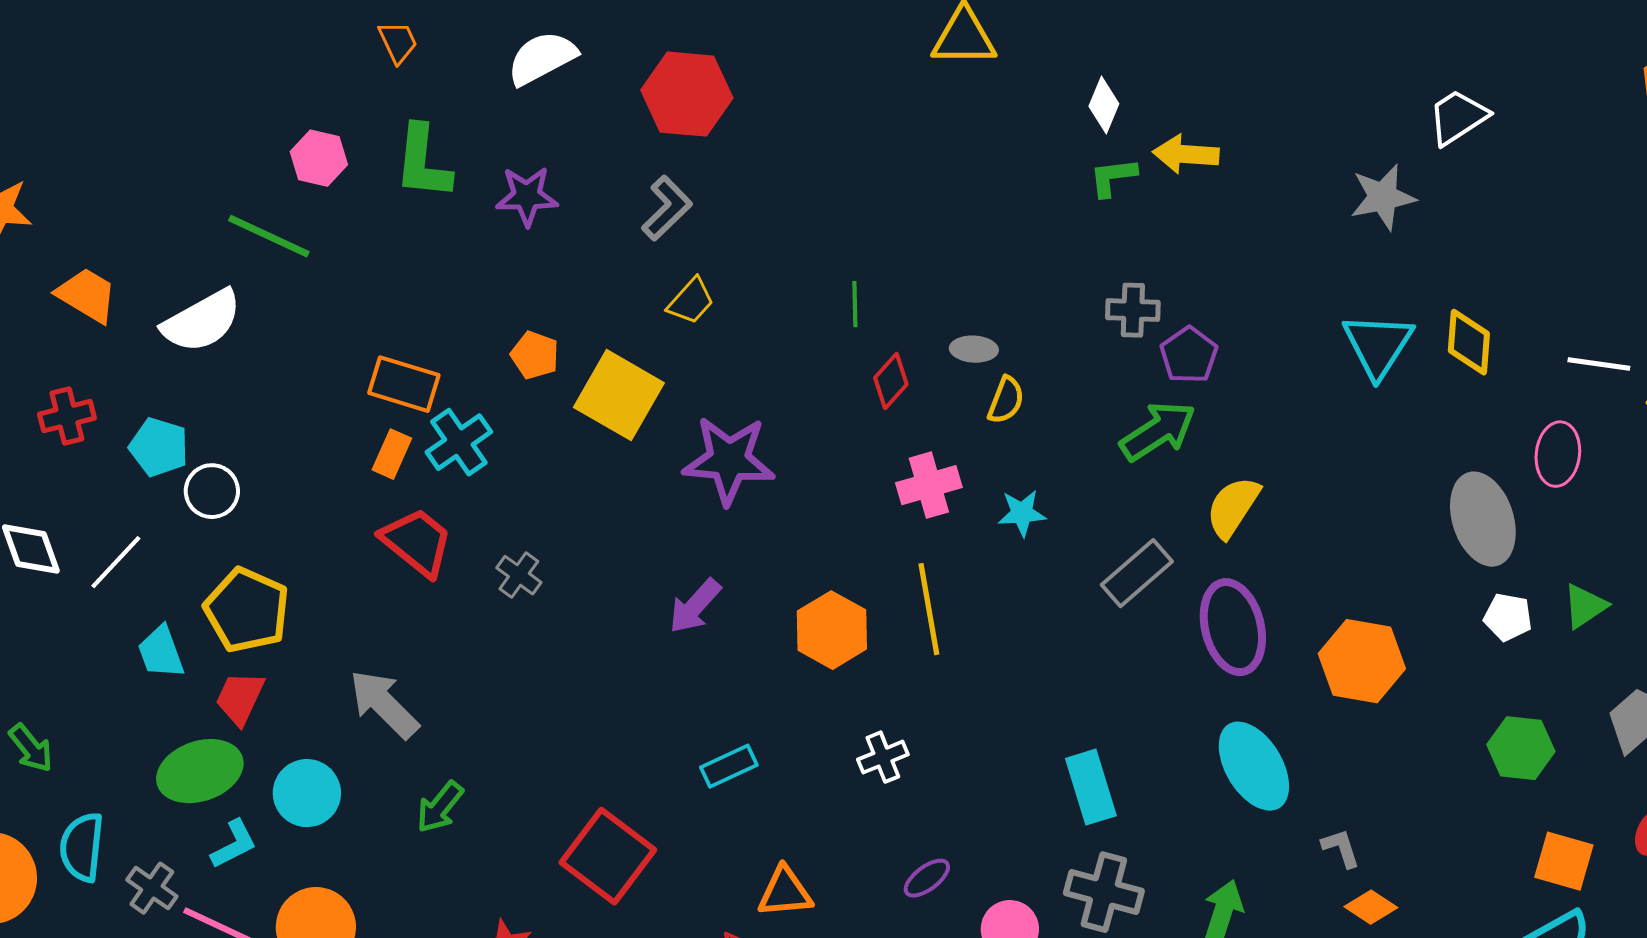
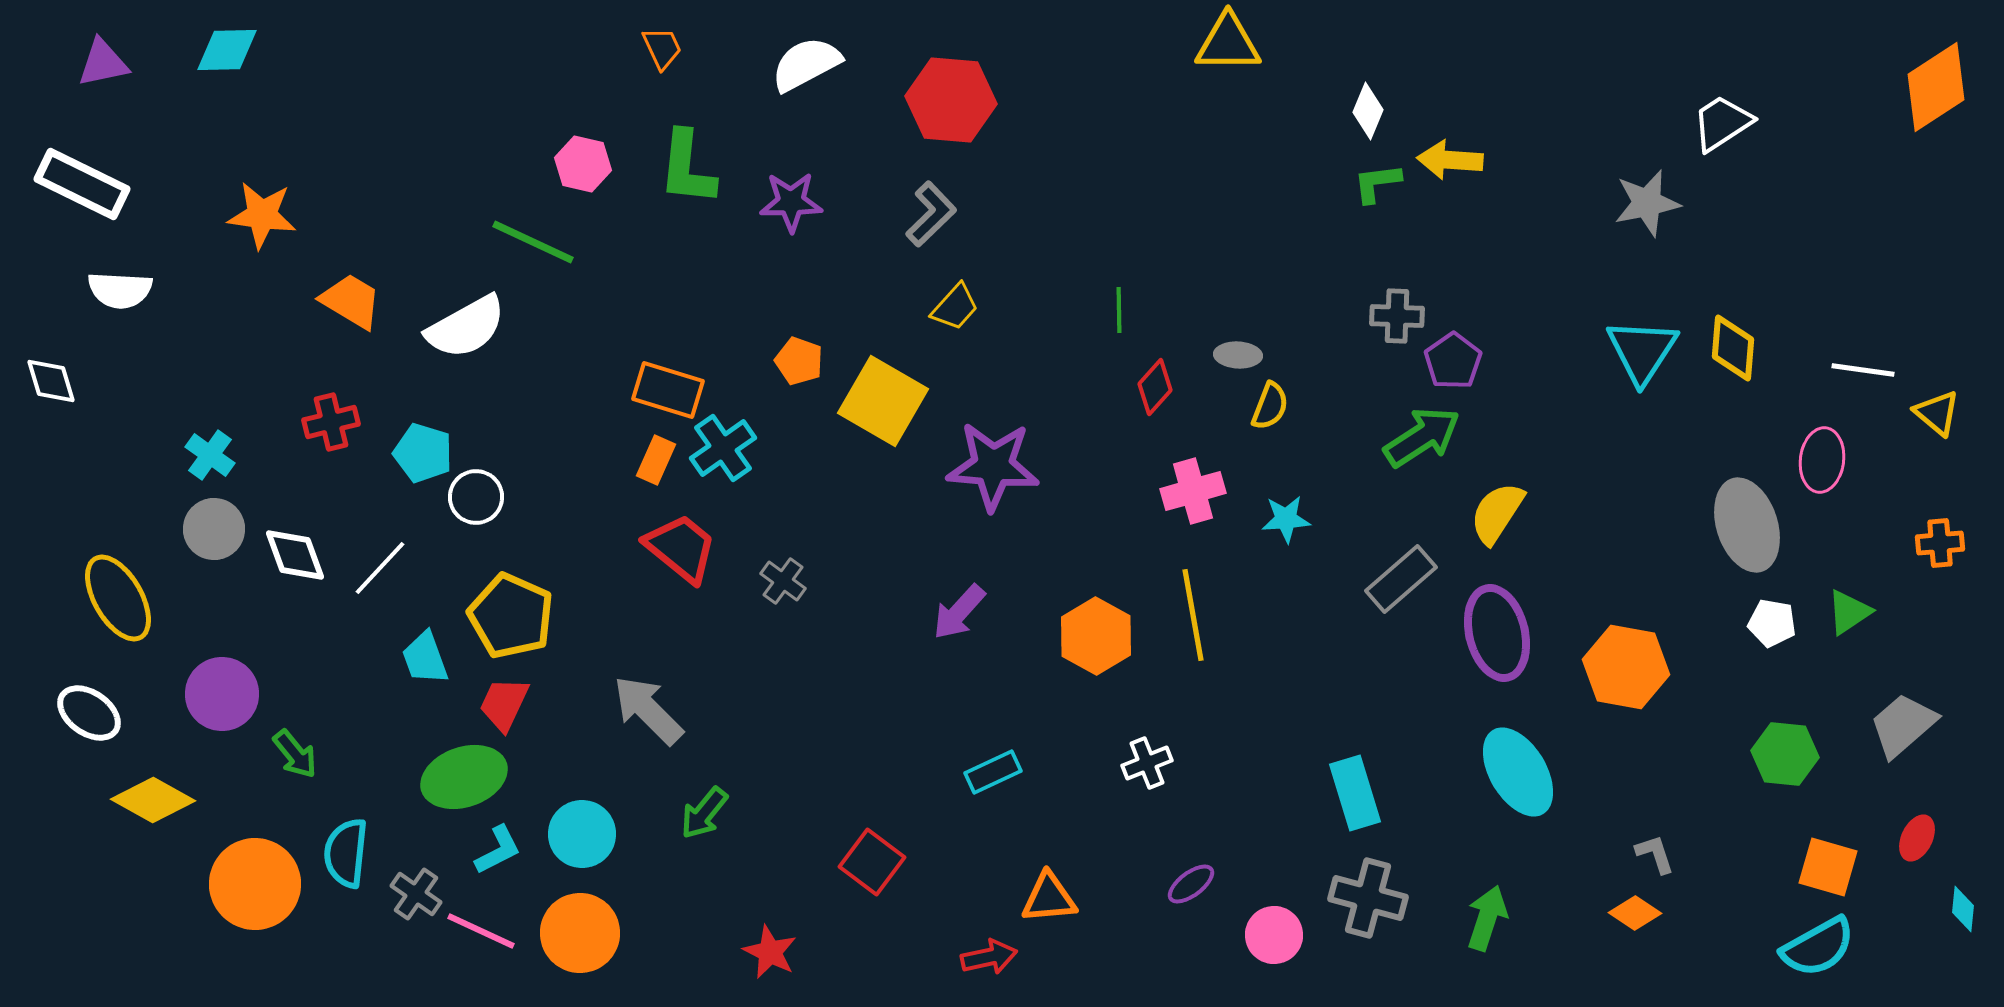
cyan circle: (307, 793) -> (582, 834), moved
gray L-shape: (1341, 848) -> (1655, 854), moved
red square: (608, 856) -> (872, 862), size x0.7

